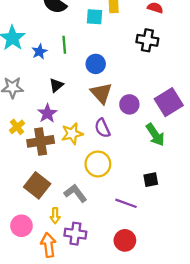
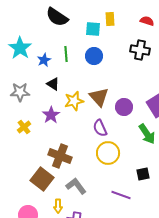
blue circle: (96, 64) -> (94, 56), moved
black triangle: (56, 85) -> (53, 84), moved, turned -48
yellow star: (72, 134) -> (74, 101), moved
brown cross: (41, 141) -> (60, 156), moved, turned 30
yellow circle: (98, 164) -> (108, 153), moved

